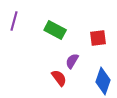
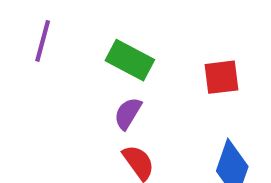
purple semicircle: (72, 61) -> (128, 113), moved

